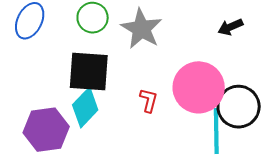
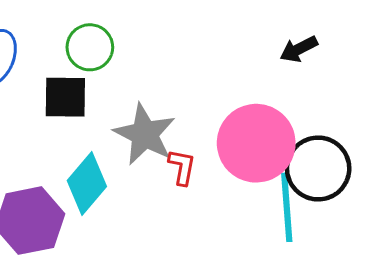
gray star: (141, 29) -> (145, 134), moved
black square: (89, 72) -> (65, 97), moved, size x0.7

